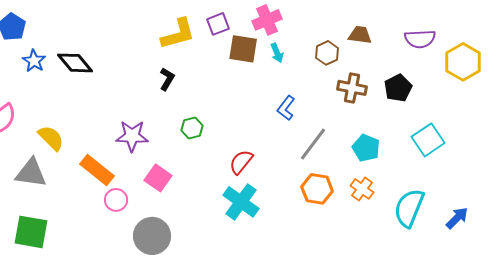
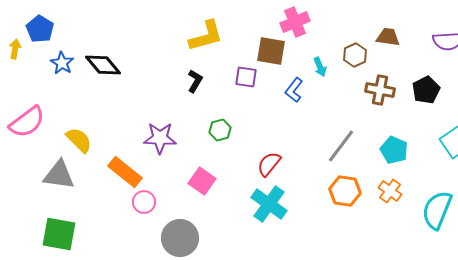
purple square: (218, 24) -> (246, 77), moved, turned 30
cyan arrow: (277, 53) -> (320, 67), moved
blue L-shape: (286, 108) -> (294, 90), moved
pink square: (158, 178) -> (202, 181), moved

